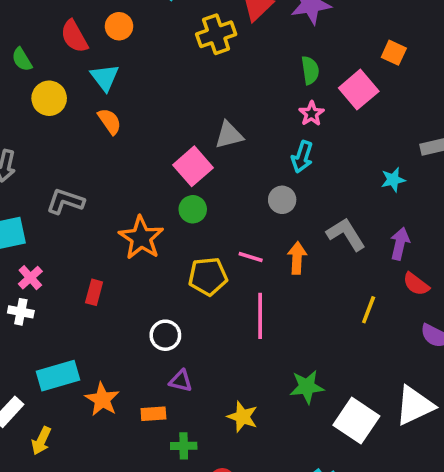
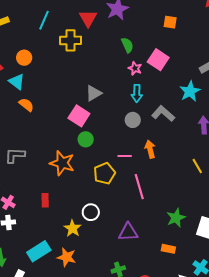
orange circle: (119, 26) -> (24, 58), moved
yellow cross: (216, 34) -> (70, 40), turned 35
pink square: (359, 90) -> (158, 60), moved
cyan star: (393, 180) -> (190, 91), size x1.5
gray L-shape: (346, 234) -> (163, 114), moved
yellow line: (369, 310) -> (197, 166), turned -35
purple triangle: (181, 381) -> (128, 232), moved, size x1.5
orange rectangle: (153, 414) -> (168, 249), moved, turned 32
yellow star: (242, 417) -> (72, 228), moved, turned 30

